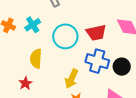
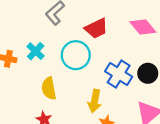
red trapezoid: (96, 33) -> (96, 28), moved
blue cross: (97, 61) -> (119, 74), turned 30

